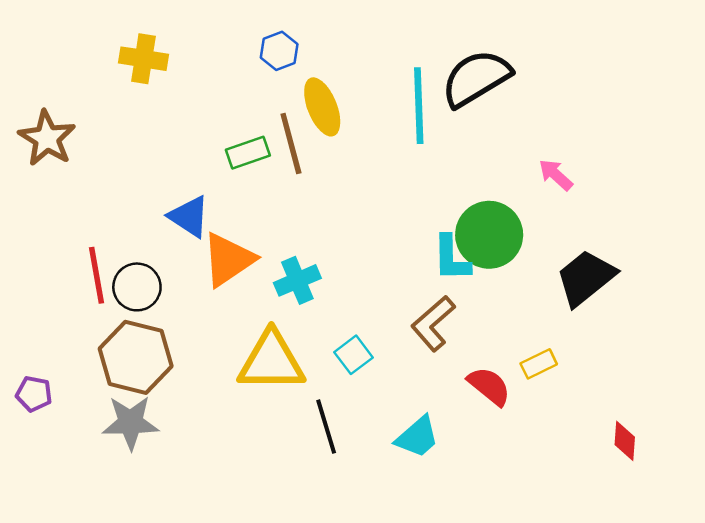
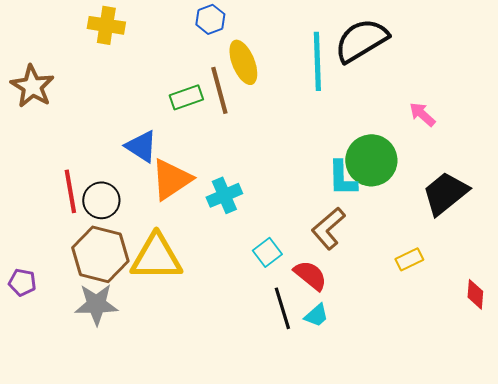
yellow triangle: (271, 361) -> (156, 257), moved
red semicircle: (489, 386) -> (310, 275), moved
black line: (326, 427) -> (282, 308), moved
cyan trapezoid: (417, 437) -> (316, 315), size x0.7
red diamond: (625, 441) -> (475, 294), moved

